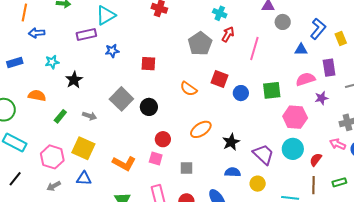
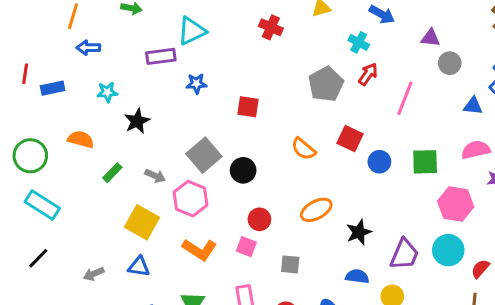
purple trapezoid: (263, 154) -> (404, 254), turned 65
pink hexagon: (52, 157) -> (190, 199), moved

